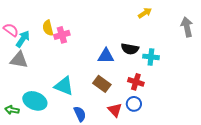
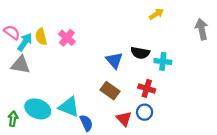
yellow semicircle: (48, 28) -> (41, 37), moved
pink cross: (62, 35) -> (67, 38), turned -35
blue triangle: (106, 56) -> (114, 60), turned 48
cyan triangle: (64, 86) -> (69, 107), moved
green arrow: (12, 110) -> (13, 119), turned 88

